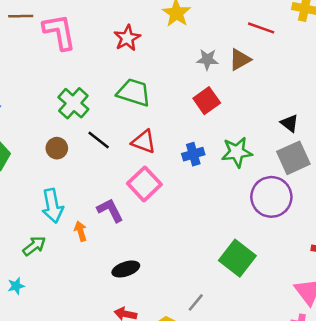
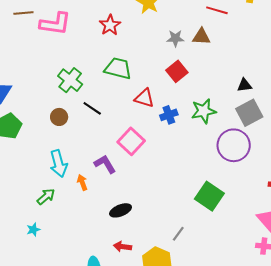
pink L-shape: (59, 32) -> (55, 24), turned 112
brown triangle: (240, 60) -> (201, 37), turned 36
black triangle: (290, 123) -> (244, 85), turned -42
red triangle: (144, 142) -> (144, 98), moved

